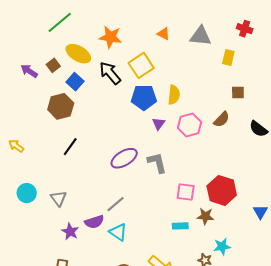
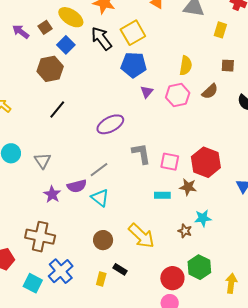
yellow semicircle: (174, 95) -> (186, 66), moved
gray L-shape: (157, 163) -> (141, 154), moved

